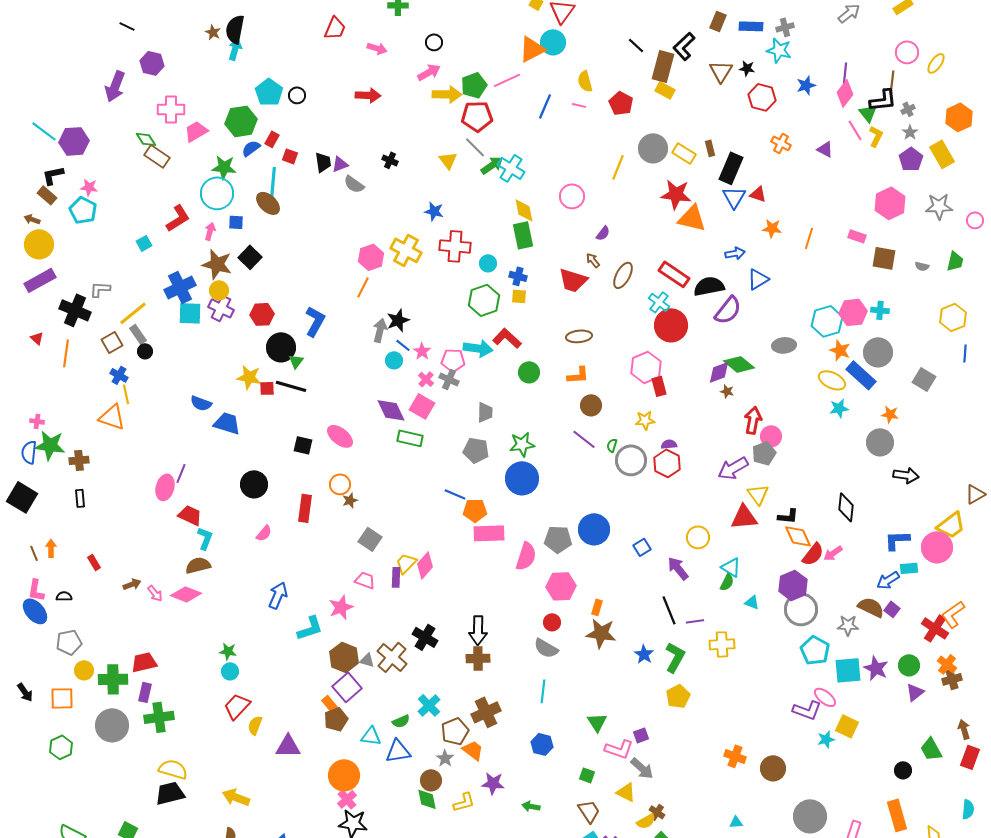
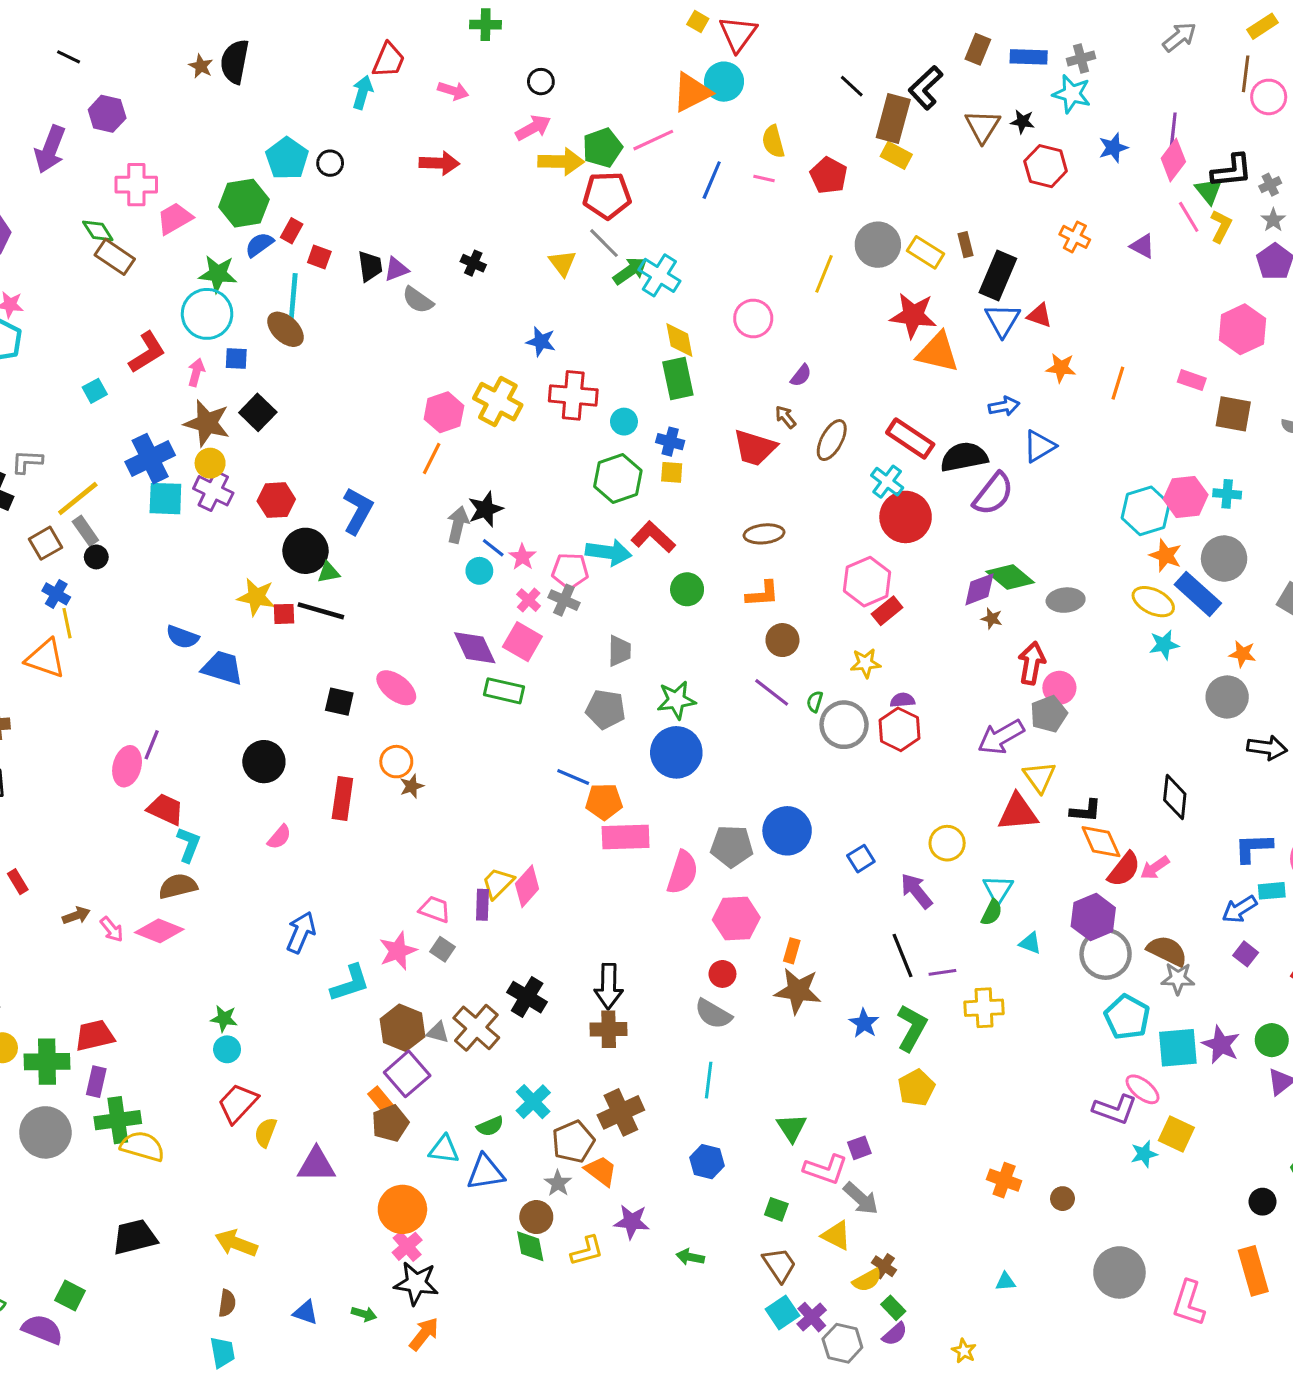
cyan arrow: (235, 49) -> (362, 92), moved
brown line: (892, 82) -> (1246, 74), moved
gray ellipse: (784, 345) -> (1066, 600), moved
green triangle: (296, 361) -> (329, 572), turned 42
red rectangle: (659, 386) -> (887, 611), turned 66
gray square: (370, 539) -> (442, 949), moved, size x0.7
cyan triangle: (731, 567) -> (998, 889), turned 30
brown semicircle: (871, 607) -> (1167, 951), moved
brown circle: (773, 768) -> (1062, 1199), size x0.6
yellow semicircle: (173, 769) -> (142, 1146), moved

